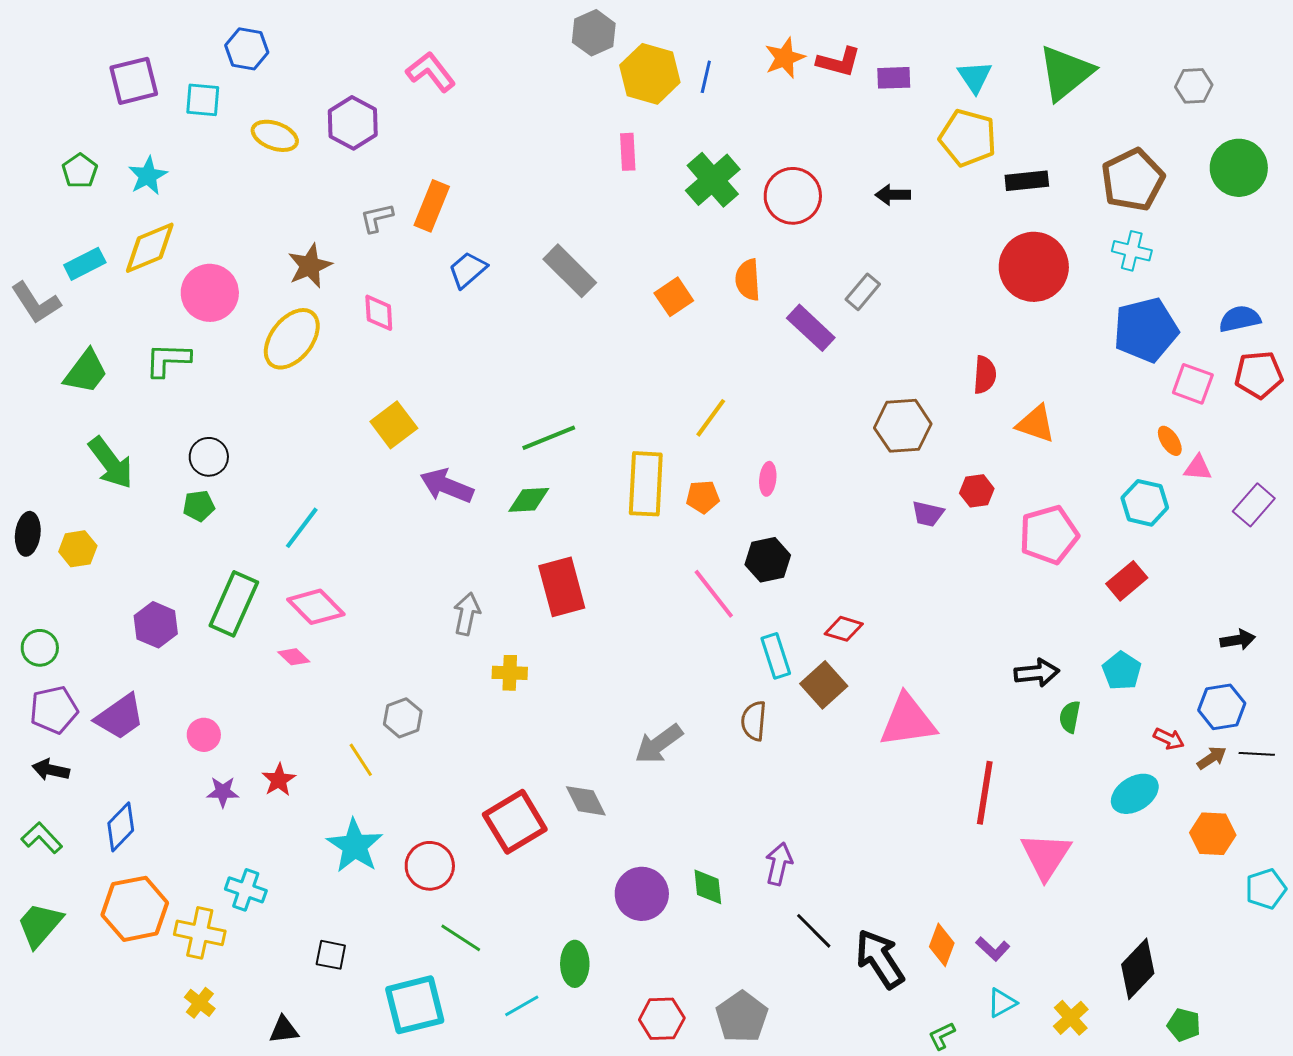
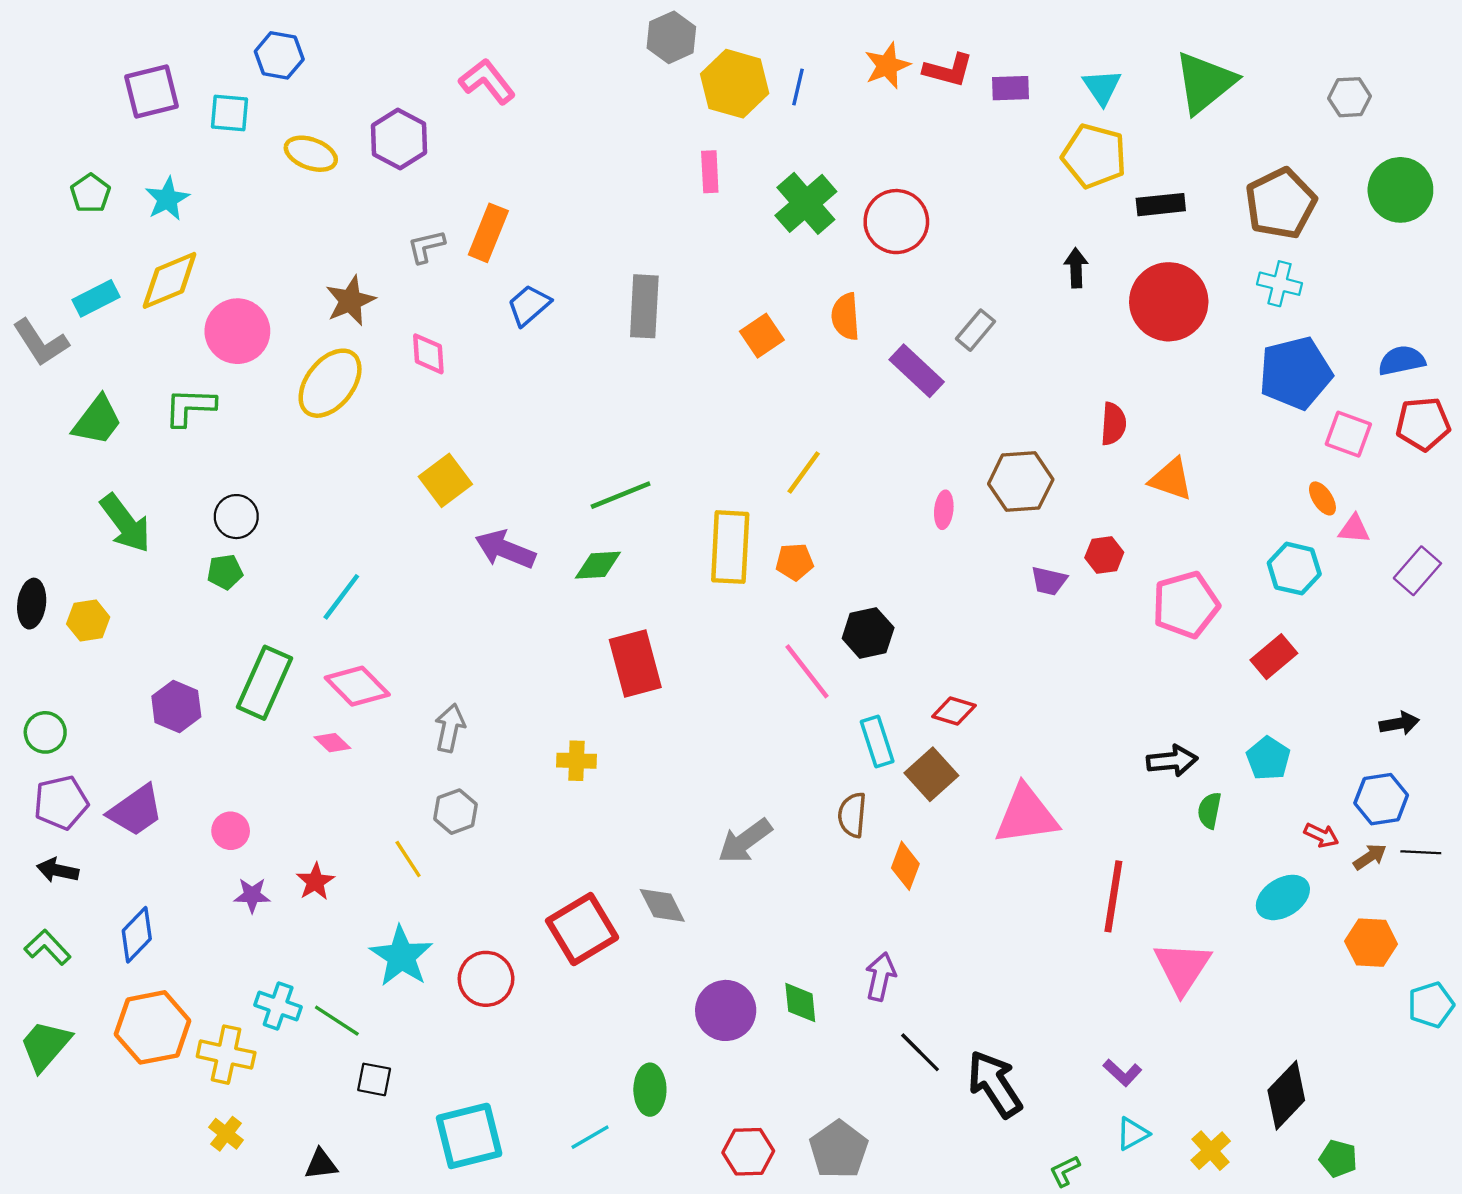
black arrow: (893, 195) -> (1076, 268), moved, turned 88
gray rectangle: (570, 271) -> (644, 306), turned 48
pink ellipse: (768, 479) -> (944, 510), moved
gray arrow: (467, 614) -> (450, 728), moved
green line: (461, 938) -> (337, 1021), moved
orange diamond: (942, 945) -> (905, 866), moved

